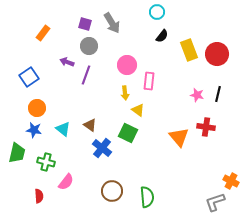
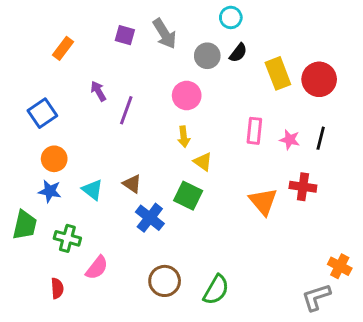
gray circle: (89, 46) -> (207, 56), moved
purple arrow: (67, 62) -> (98, 91), turned 40
pink rectangle: (149, 81) -> (254, 131), moved
green semicircle: (147, 197) -> (216, 290), turned 35

